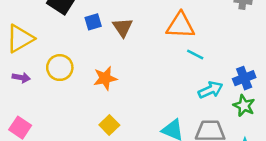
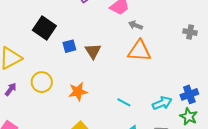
cyan line: (195, 54) -> (124, 102), moved
purple arrow: (21, 78) -> (11, 89), turned -64

